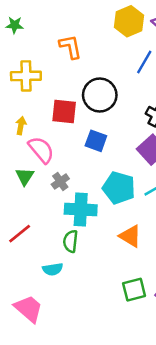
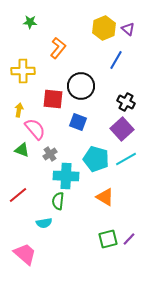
green star: (15, 25) -> (30, 22), moved
orange L-shape: (70, 47) -> (58, 48), turned 50
green triangle: (25, 176) -> (22, 150), turned -42

